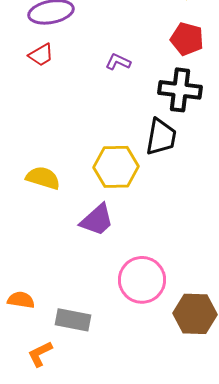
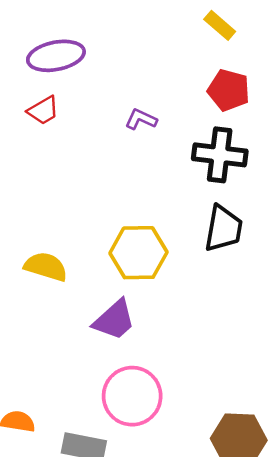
black trapezoid: (161, 137) -> (224, 229), moved
pink circle: (142, 280) -> (132, 396), moved

